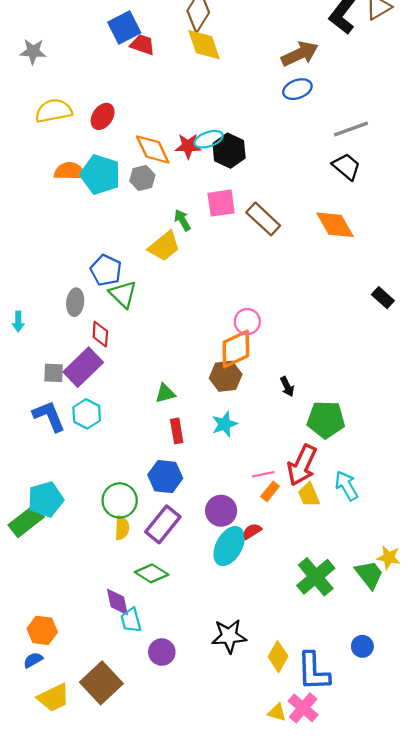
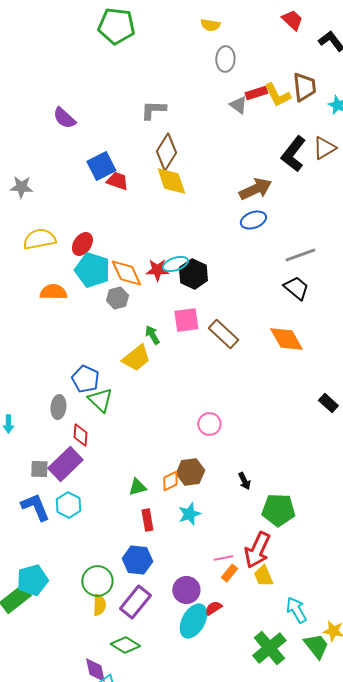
cyan pentagon: (100, 175) -> (92, 270), moved
orange diamond: (236, 349) -> (170, 481), moved, size x0.6
cyan arrow: (346, 486) -> (296, 610), moved

